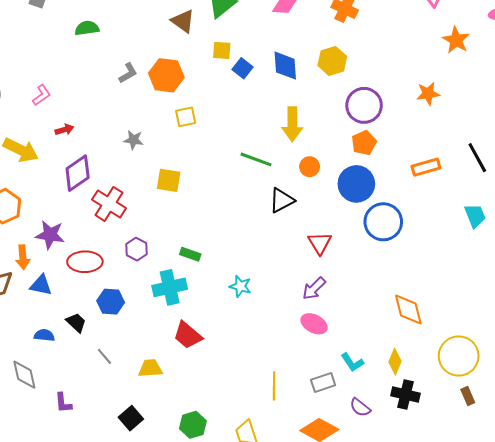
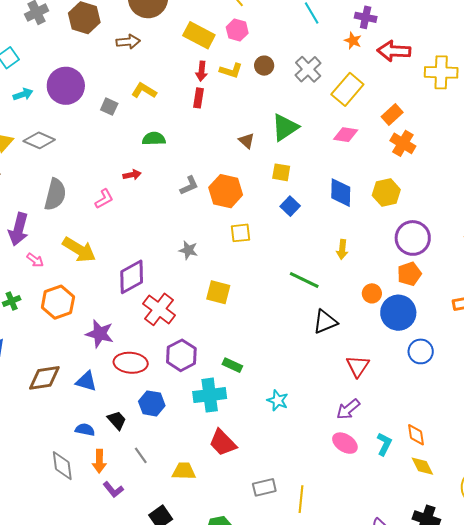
brown triangle: (183, 21) -> (247, 141), size x0.7
blue square: (243, 68) -> (290, 206), moved
yellow arrow: (292, 124) -> (342, 249), size x0.6
red arrow: (64, 130) -> (132, 175), moved
orange circle: (310, 167) -> (372, 293), moved
blue circle: (383, 222) -> (421, 351), size x0.7
purple hexagon: (137, 249) -> (181, 355), size x1.4
orange arrow: (23, 257) -> (99, 461), moved
orange diamond: (408, 309) -> (416, 435), moved, size x0.7
cyan L-shape: (352, 362) -> (384, 444), moved, turned -125
yellow diamond: (395, 362) -> (422, 466), moved, turned -55
gray rectangle: (323, 382) -> (264, 487), moved
purple L-shape: (63, 403) -> (113, 490), moved, turned -40

